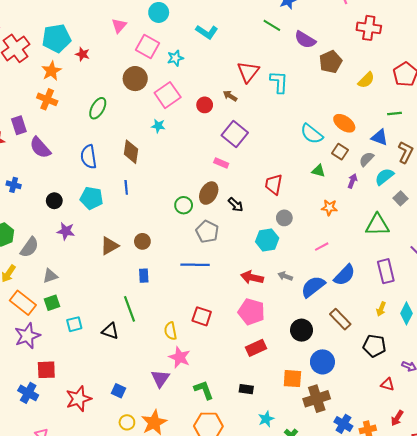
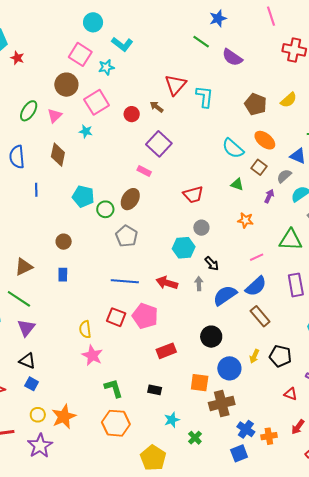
pink triangle: (119, 26) -> (55, 116), moved
cyan L-shape: (207, 32) -> (122, 44), moved
brown pentagon: (331, 62) -> (256, 104), moved, turned -30
red trapezoid: (274, 184) -> (193, 195), turned -120
blue line: (126, 187) -> (36, 190), moved
cyan pentagon: (92, 198) -> (83, 196), moved
black arrow: (236, 205) -> (212, 264), moved
brown triangle: (109, 246) -> (24, 267), moved
pink line: (322, 247) -> (257, 257), moved
blue line: (195, 265) -> (125, 281), moved
gray arrow: (285, 276) -> (199, 284), turned 64
green line: (129, 309) -> (19, 299), moved, turned -40
yellow arrow: (381, 309) -> (254, 356), moved
pink pentagon: (251, 312) -> (145, 316), moved
brown rectangle: (340, 319) -> (260, 316), moved
black triangle: (110, 331) -> (27, 361), moved
purple triangle: (160, 378) -> (26, 328), moved

